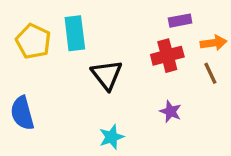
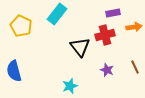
cyan rectangle: (75, 33) -> (57, 14), moved, turned 45
brown line: (210, 73) -> (135, 67), moved
black triangle: (107, 75) -> (80, 47), moved

